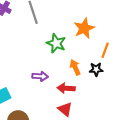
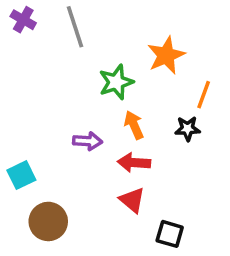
green star: (56, 43) -> (116, 82), turned 30
orange arrow: (75, 67) -> (134, 125), moved

